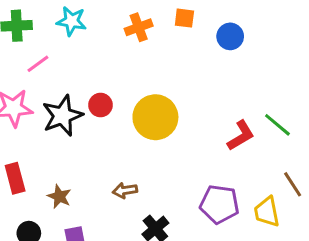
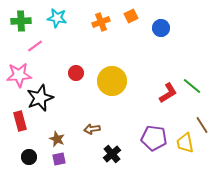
orange square: (184, 18) -> (131, 16), turned -32
black star: (62, 116) -> (40, 98), moved
brown star: (59, 197) -> (57, 139), moved

